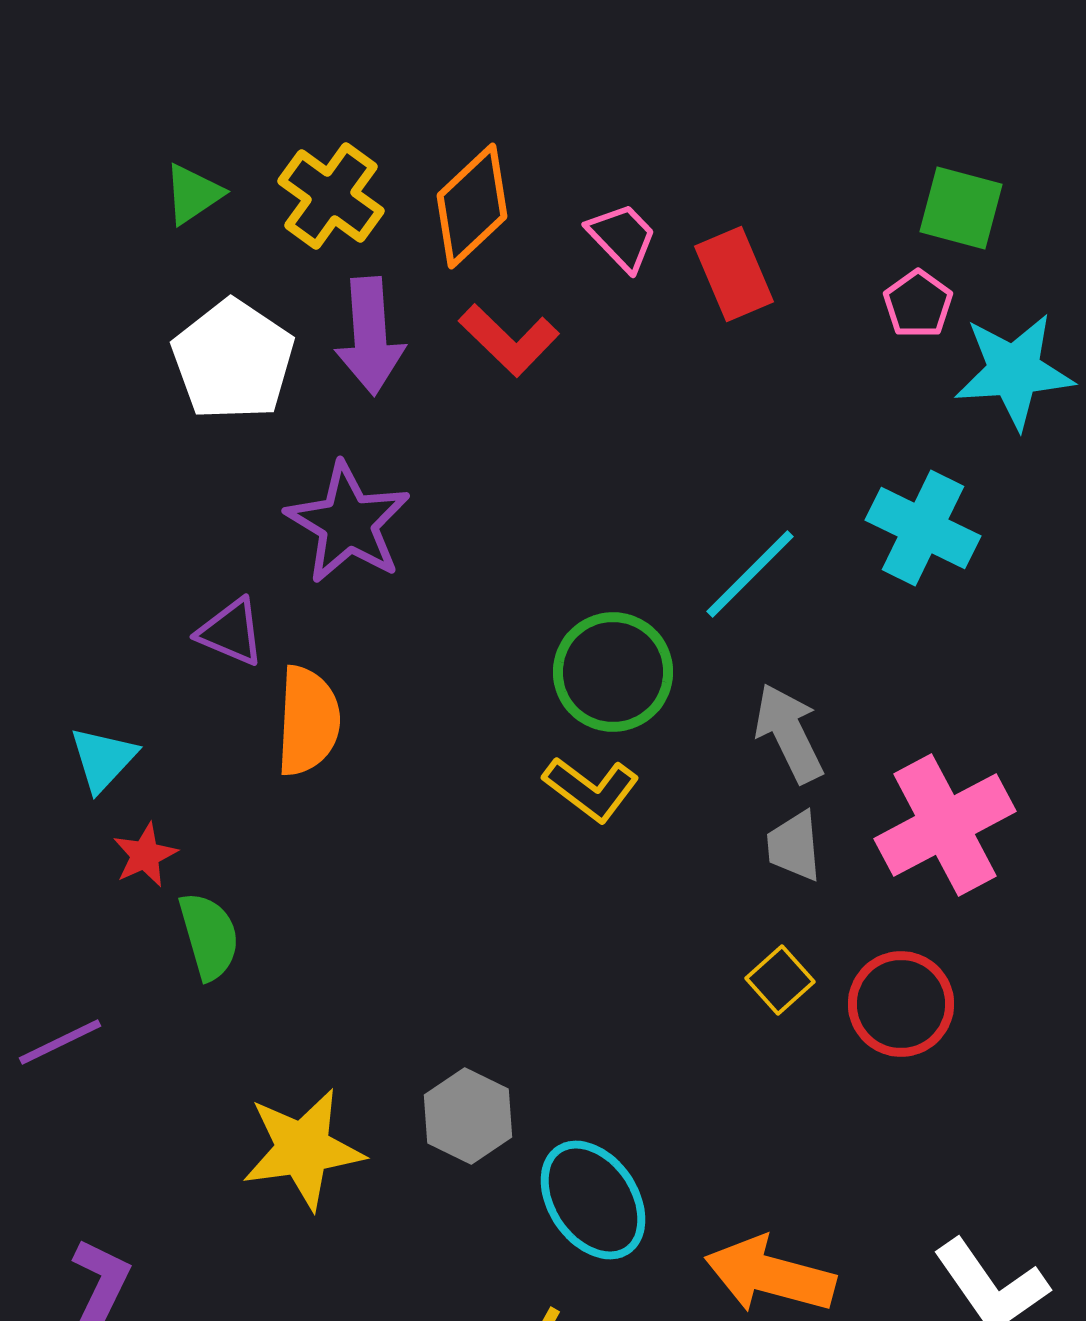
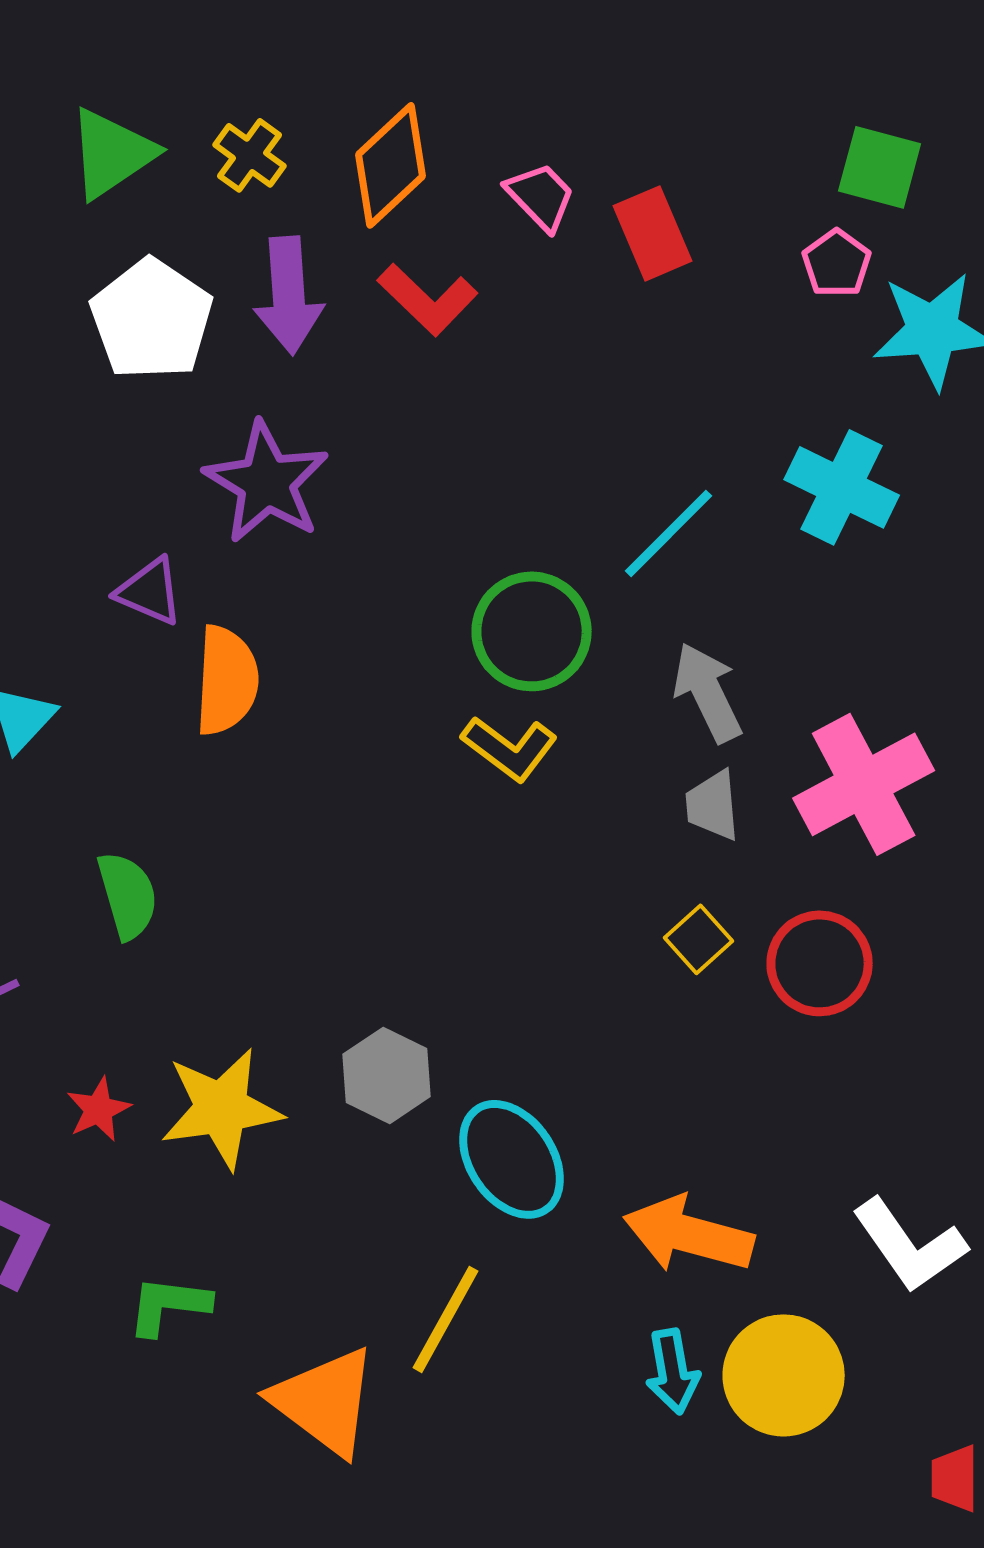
green triangle: (193, 194) -> (112, 153), size x1.5
yellow cross: (331, 196) -> (250, 155), size x0.7
red star: (145, 855) -> (99, 1109), moved

